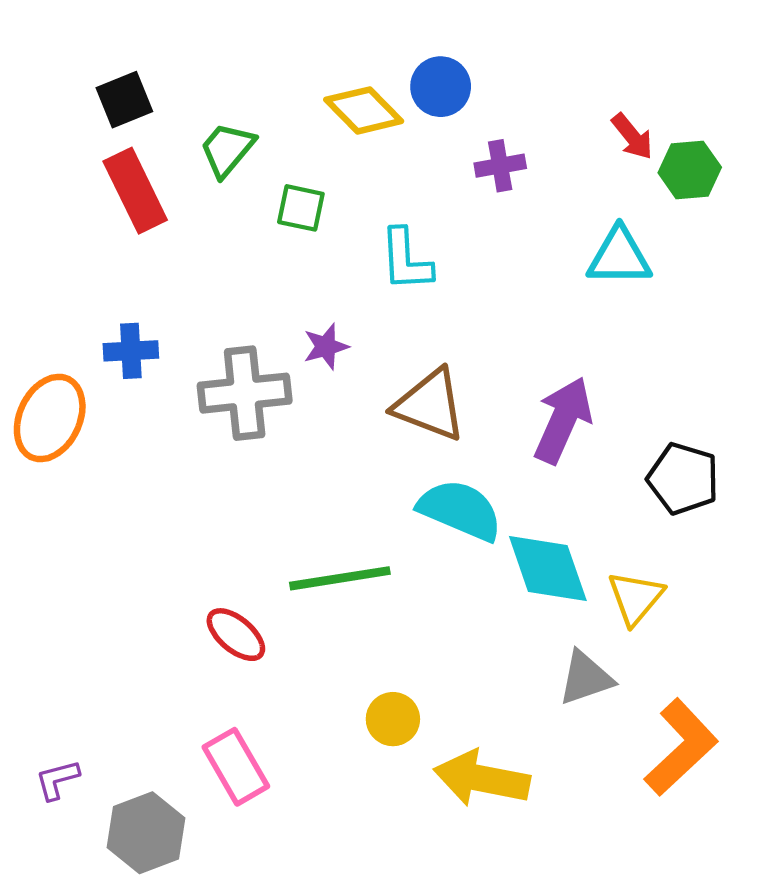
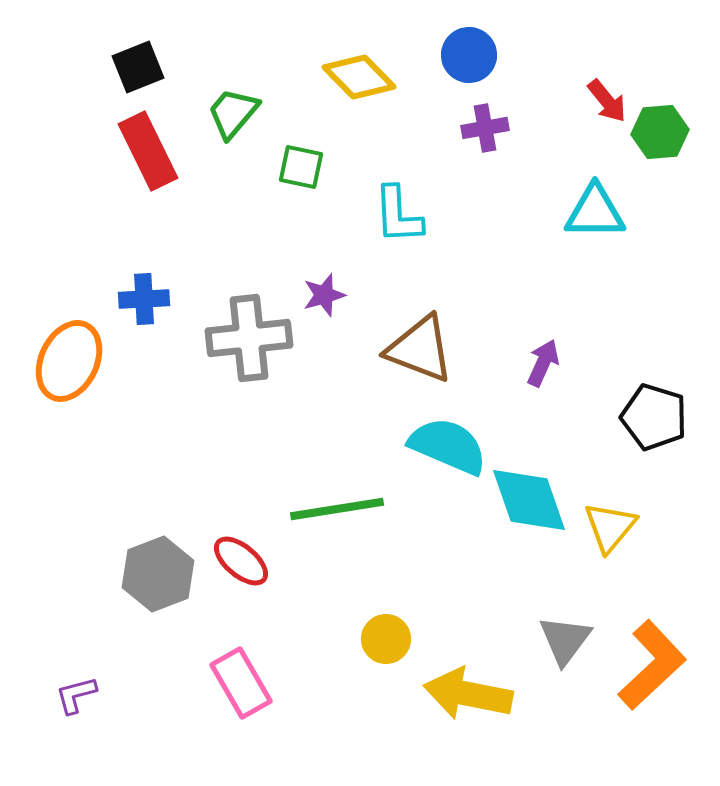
blue circle: (441, 87) -> (469, 55), moved
purple arrow: (563, 420) -> (543, 363), size x0.6
gray triangle: (586, 678) -> (565, 640), moved, turned -34
gray hexagon: (146, 833) -> (158, 574), moved

